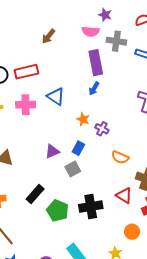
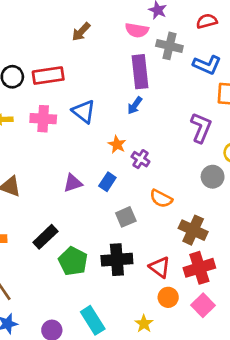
gray square: (73, 169) -> (126, 217), moved
red triangle: (124, 195) -> (160, 267), moved

